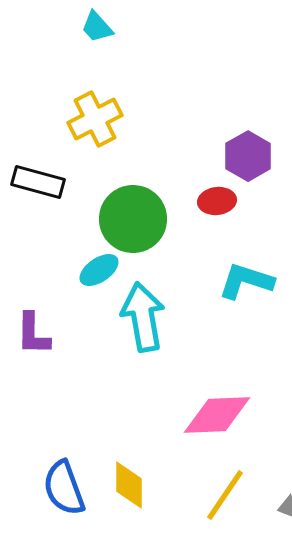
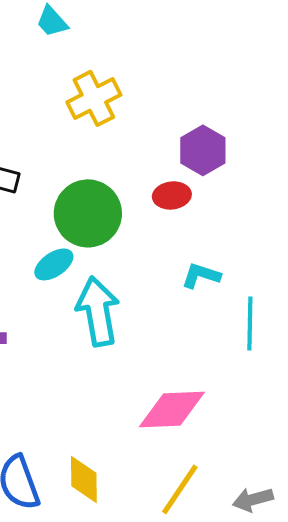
yellow cross: (95, 119) -> (94, 98), moved
cyan L-shape: (246, 281) -> (201, 275), size x0.7

